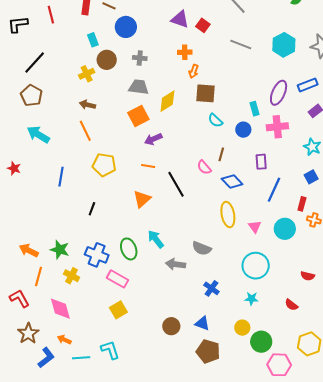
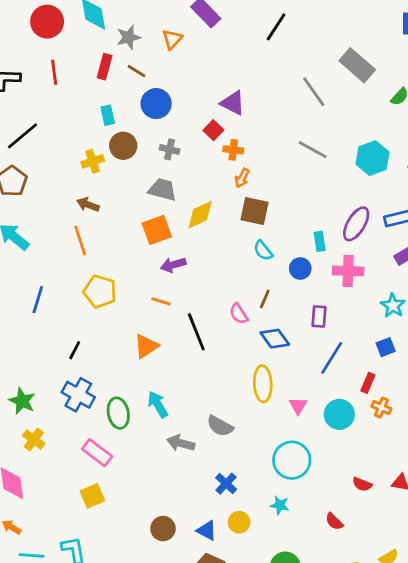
red square: (203, 25) -> (213, 130), moved
blue cross: (97, 255) -> (78, 395), moved
yellow circle: (242, 328) -> (239, 522), moved

